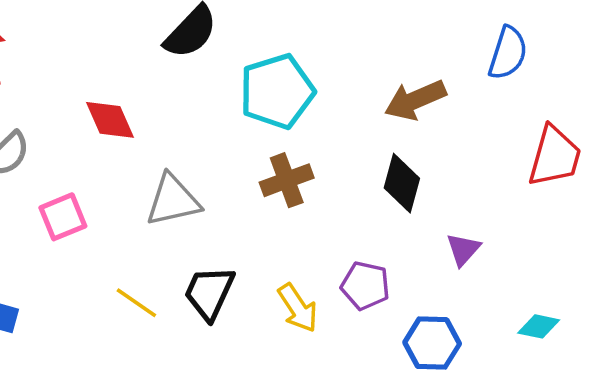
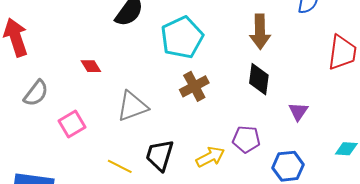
brown arrow: (415, 100) -> (260, 32), turned -60
red diamond: (110, 120) -> (91, 66), size x0.7
yellow arrow: (298, 308) -> (210, 157), turned -76

